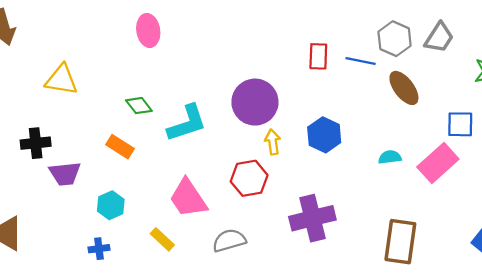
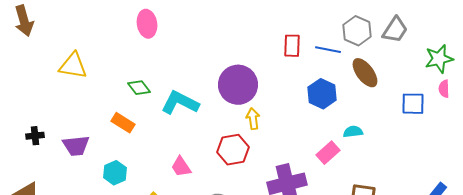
cyan L-shape: (187, 123) -> (180, 103), turned -135
blue hexagon: (324, 135) -> (322, 94), moved
black cross: (36, 143) -> (35, 136), moved, size x0.7
pink rectangle: (438, 163) -> (328, 153), moved, size x0.7
pink trapezoid: (188, 198) -> (181, 167), size x0.6

